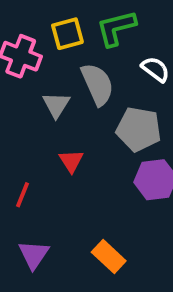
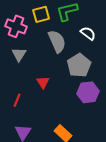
gray triangle: (56, 105) -> (19, 54), moved
gray pentagon: (139, 129) -> (79, 65), turned 30

